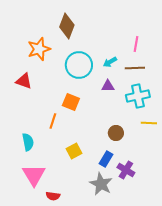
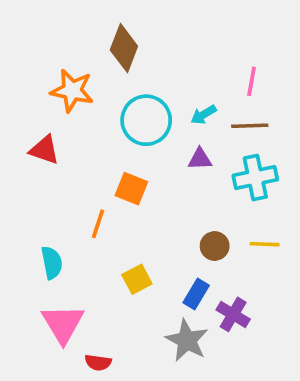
orange star: (39, 49) -> (72, 91), turned 30
yellow line: (149, 123) -> (265, 244), moved

